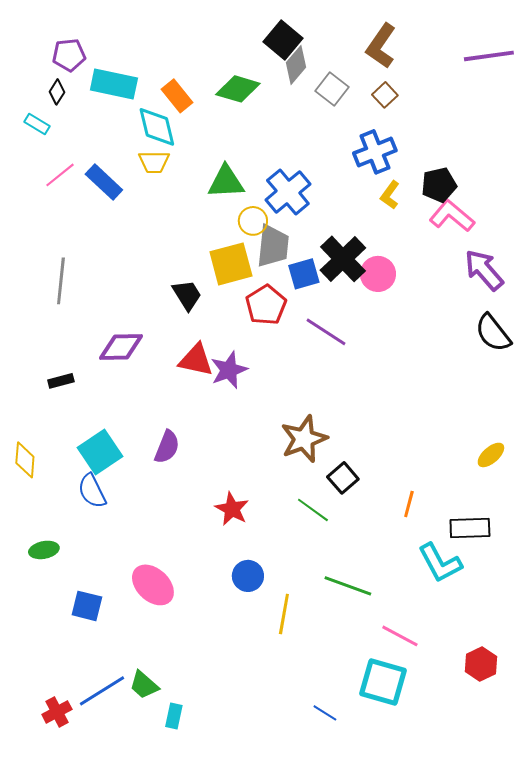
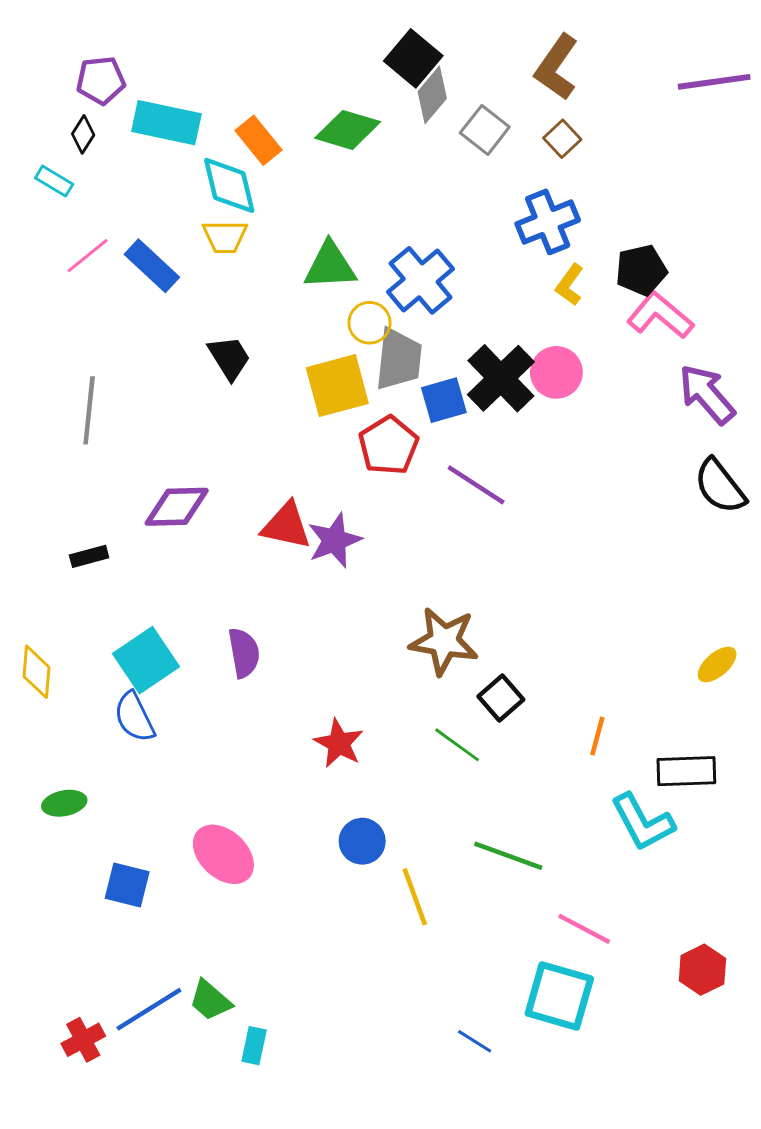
pink circle: (378, 274) -> (556, 372), moved
black trapezoid: (187, 295) -> (229, 358), moved
brown star: (304, 439) -> (444, 641), turned 30
purple semicircle: (167, 447) -> (244, 653), turned -32
yellow line: (284, 614) -> (415, 897), turned -30

